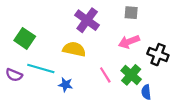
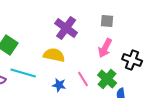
pink arrow: (129, 42) -> (105, 48), turned -42
blue star: (66, 85) -> (59, 85), moved

